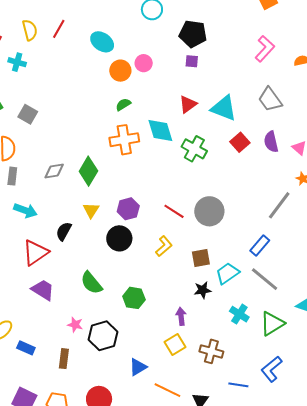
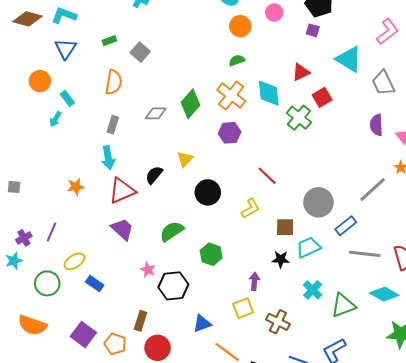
pink circle: (144, 63) -> (274, 12), moved
cyan triangle: (224, 108) -> (349, 59), moved
orange cross: (124, 140) -> (231, 95), turned 36
red square: (240, 142) -> (322, 97), moved
green diamond: (88, 171) -> (190, 104), moved
gray rectangle: (12, 176) -> (113, 125), moved
purple hexagon: (128, 209) -> (230, 133), moved
cyan arrow: (25, 211) -> (108, 158), moved, turned 50
gray circle: (209, 211) -> (318, 202), moved
gray line: (265, 279) -> (365, 254), moved, turned -44
green semicircle: (91, 283) -> (172, 231), turned 85
brown rectangle: (64, 359) -> (141, 321), moved

